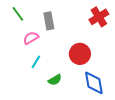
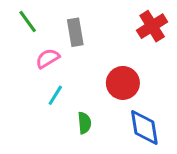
green semicircle: (55, 80) -> (84, 123), turned -64

